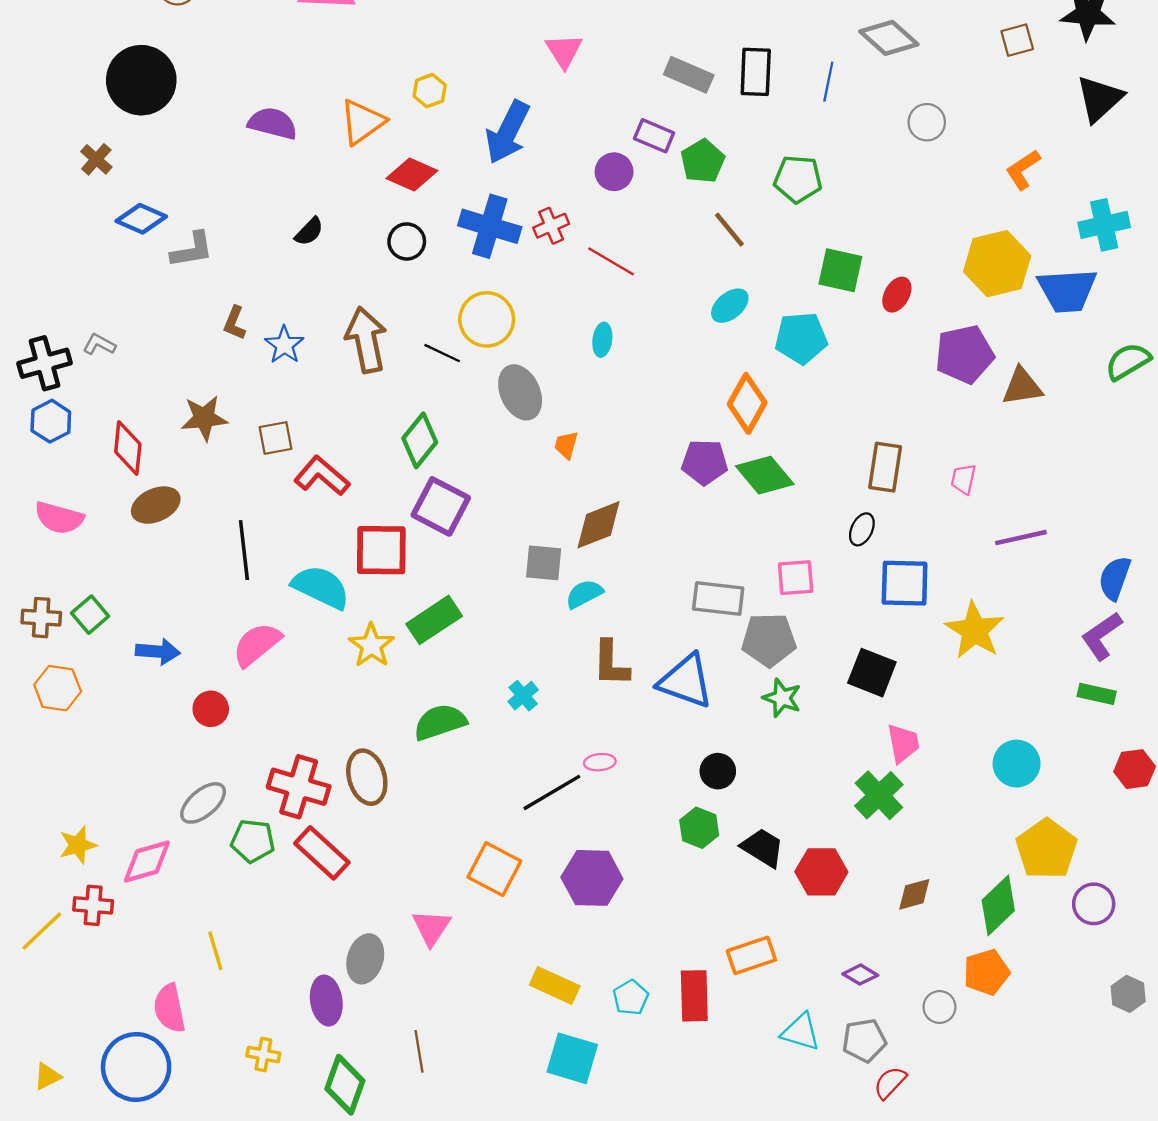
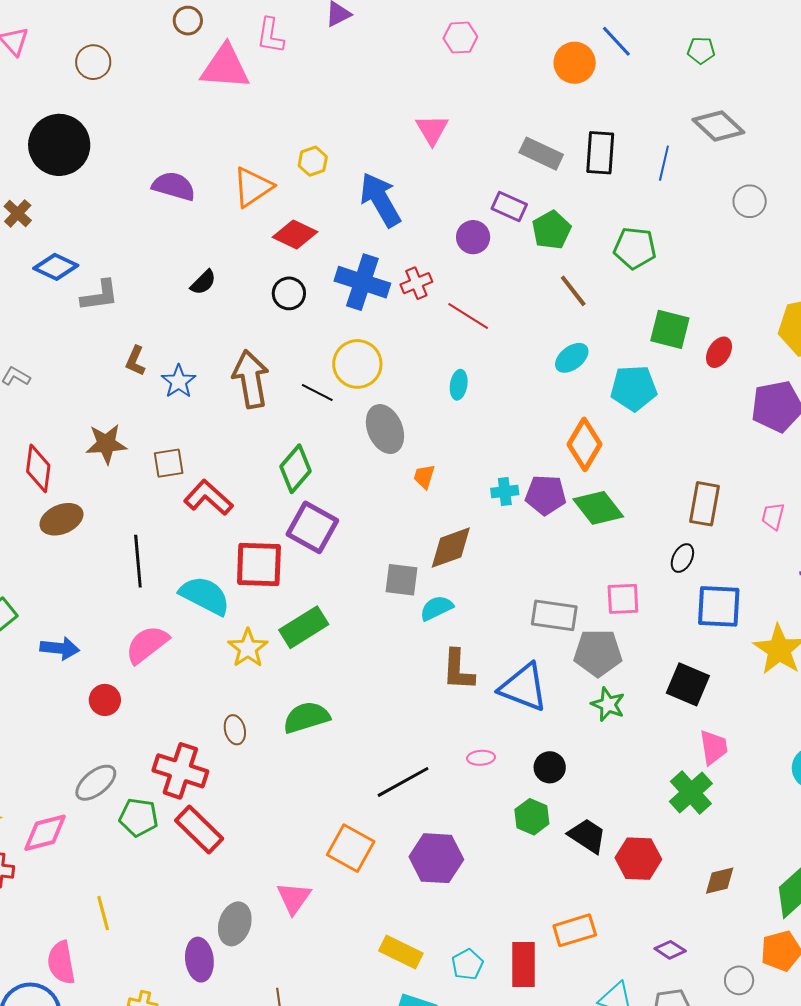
blue arrow: (508, 132) -> (380, 200), turned 122
cyan cross: (523, 696) -> (505, 491), moved, turned 32
pink ellipse: (600, 762) -> (481, 758), moved
brown ellipse: (367, 777) -> (235, 730), moved, size x0.6

